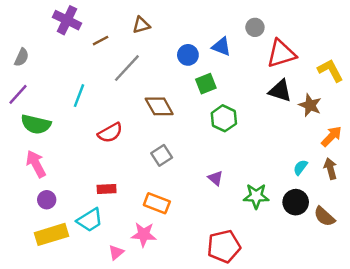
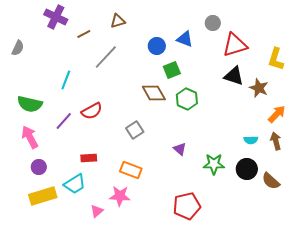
yellow L-shape: (330, 70) -> (276, 59), turned -135
purple line: (18, 94) -> (64, 121), moved
brown diamond: (159, 106) -> (154, 93), moved
cyan semicircle: (300, 167) -> (251, 140), turned -128

